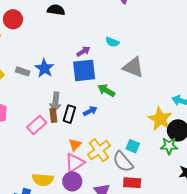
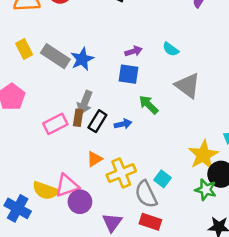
blue square: (84, 70) -> (129, 74), size x0.7
gray rectangle: (23, 71) -> (55, 56), size x1.6
pink triangle: (75, 163) -> (67, 186), moved

